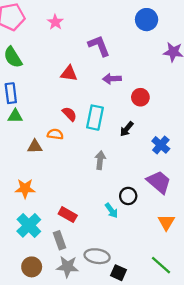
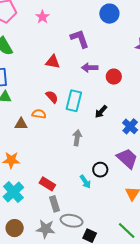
blue circle: (147, 20) -> (109, 14), moved
red circle: (140, 97) -> (114, 77), moved
gray rectangle: (59, 240) -> (54, 204), moved

